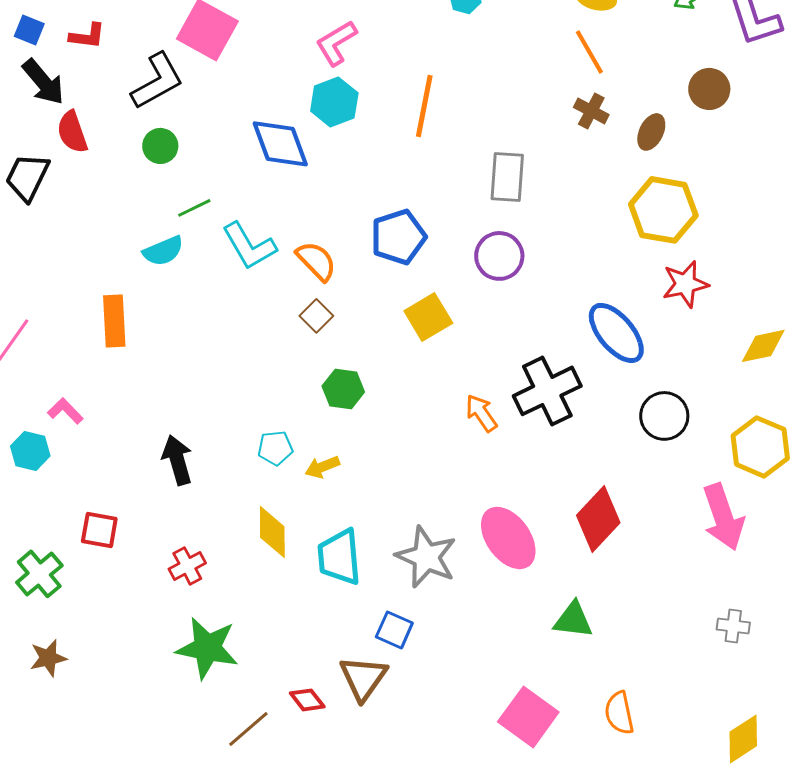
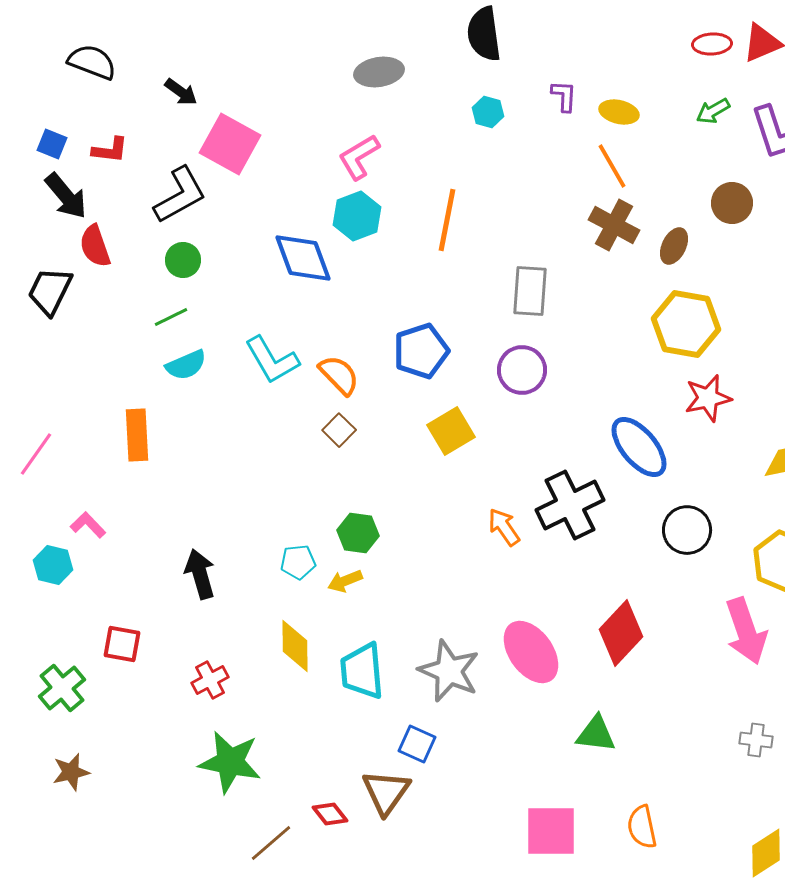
brown cross: (591, 111) -> (614, 225), size x1.4
green line: (194, 208) -> (171, 317), moved
green hexagon: (343, 389) -> (358, 533), moved
pink square: (528, 717) -> (551, 831), turned -36

